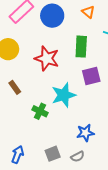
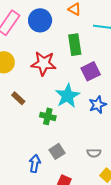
blue star: (85, 133) -> (98, 105), moved
gray square: (53, 154) -> (57, 151), moved
gray semicircle: (78, 157) -> (94, 153), turned 40

